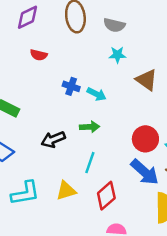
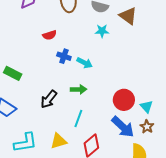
red semicircle: (39, 55) -> (50, 35), moved, turned -32
brown triangle: (147, 80) -> (128, 16), moved
black arrow: (53, 139) -> (49, 99), turned -30

